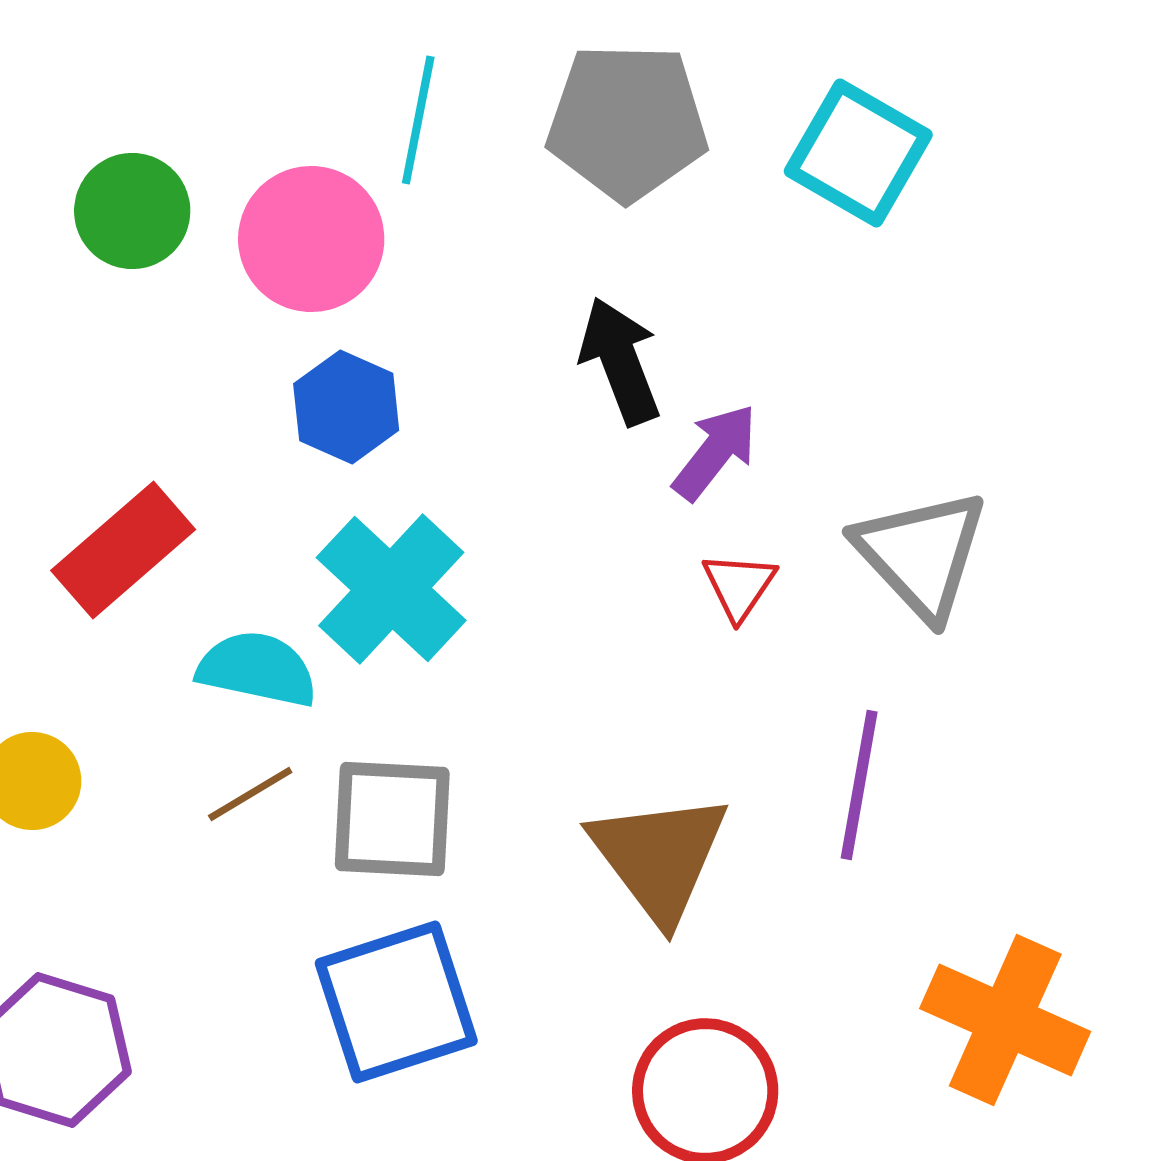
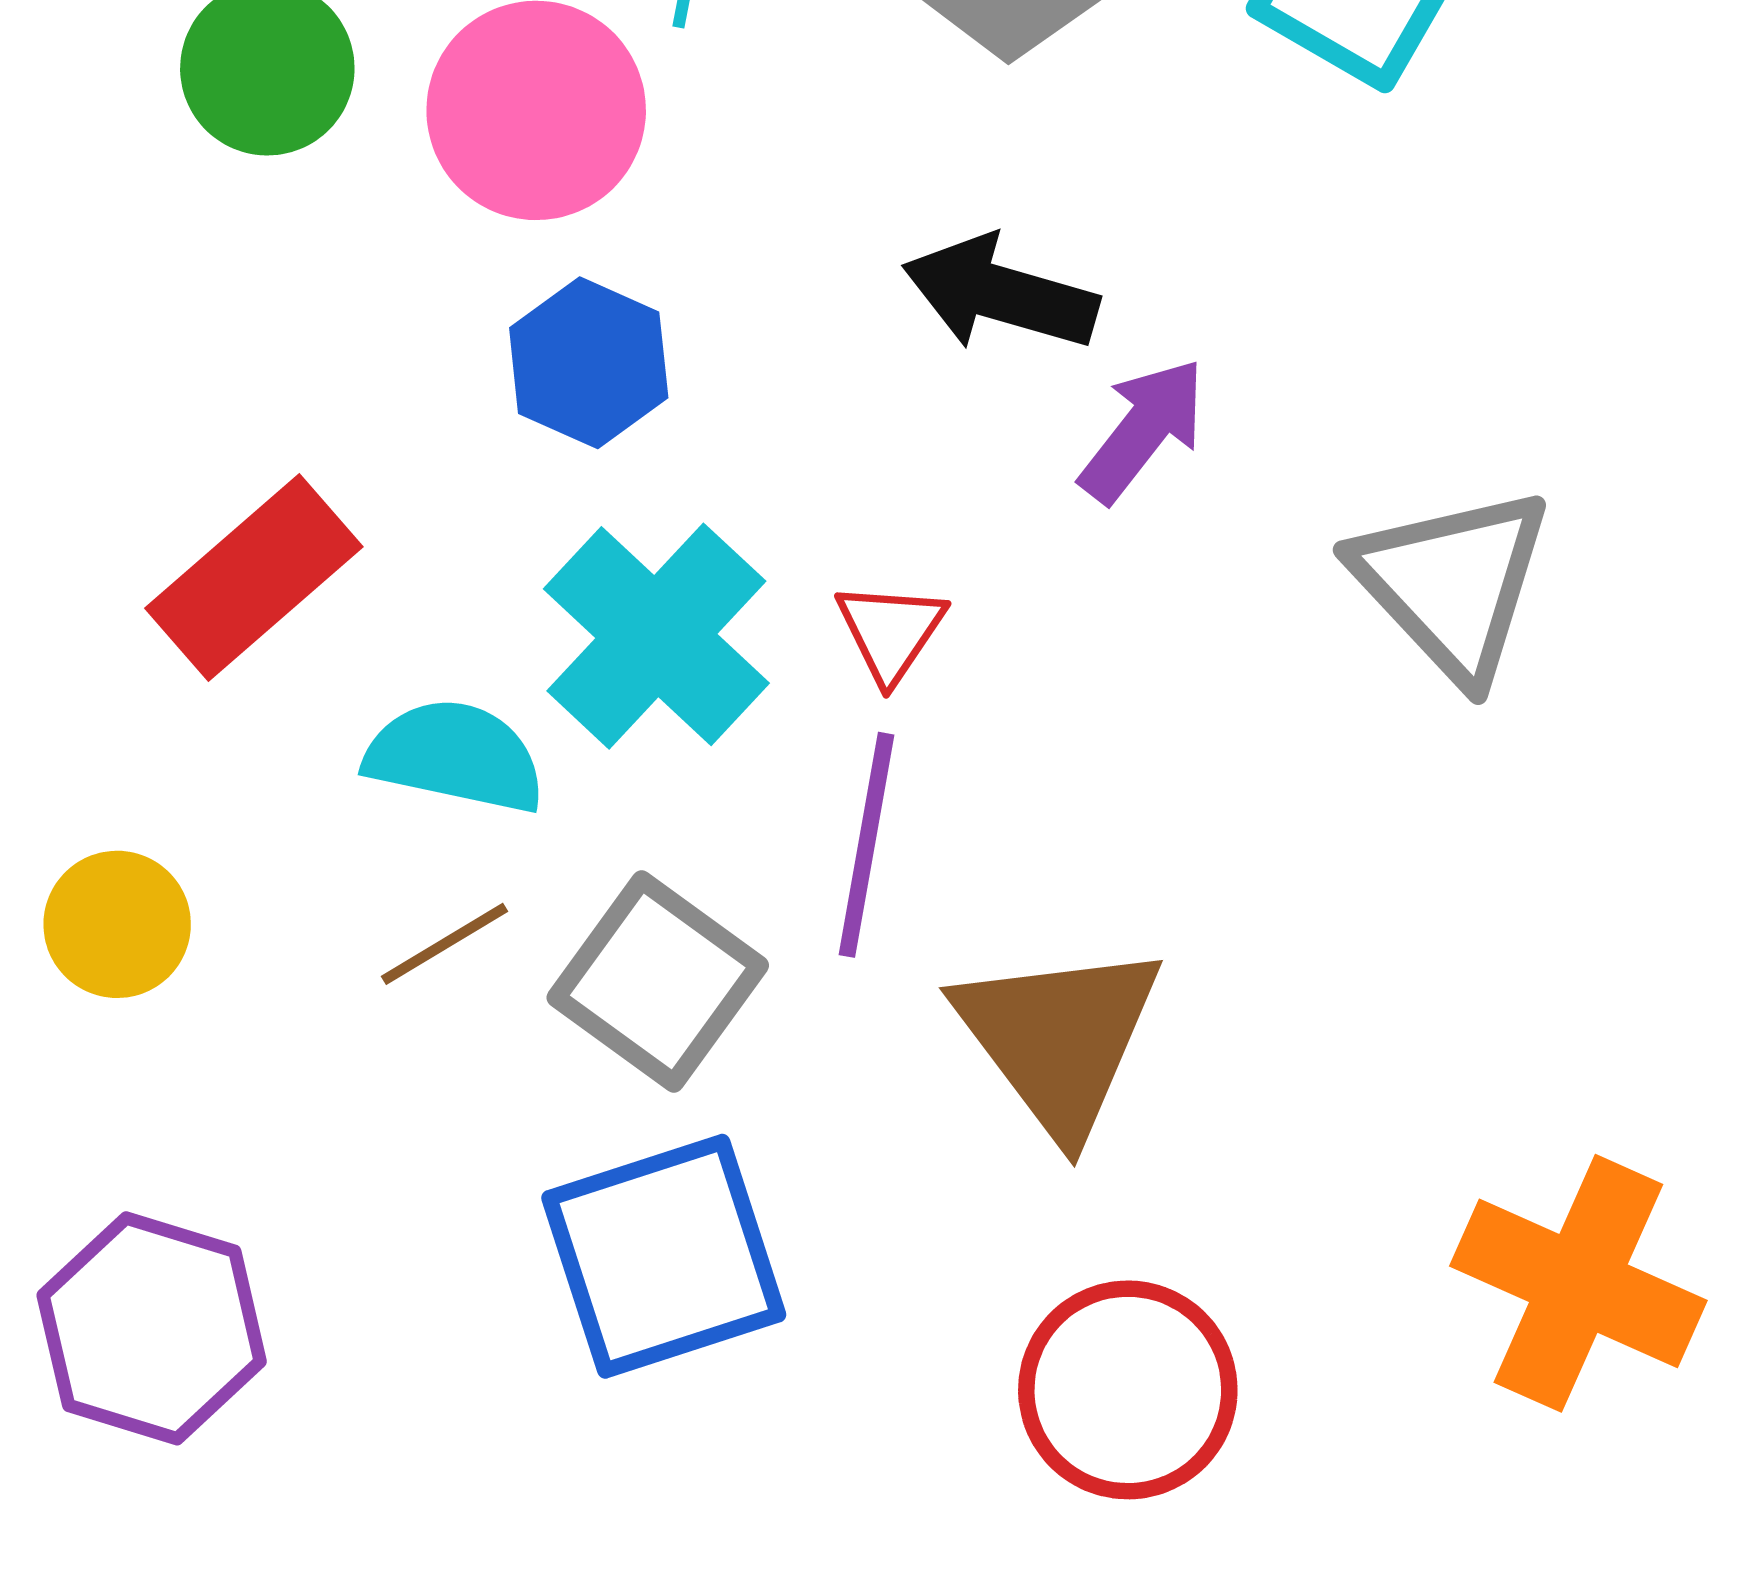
black arrow: (620, 361) -> (1000, 294), turned -53
red triangle: (739, 586) -> (891, 632), moved
purple line: (859, 785) -> (867, 845), moved
gray square: (392, 819) -> (658, 981), turned 33

